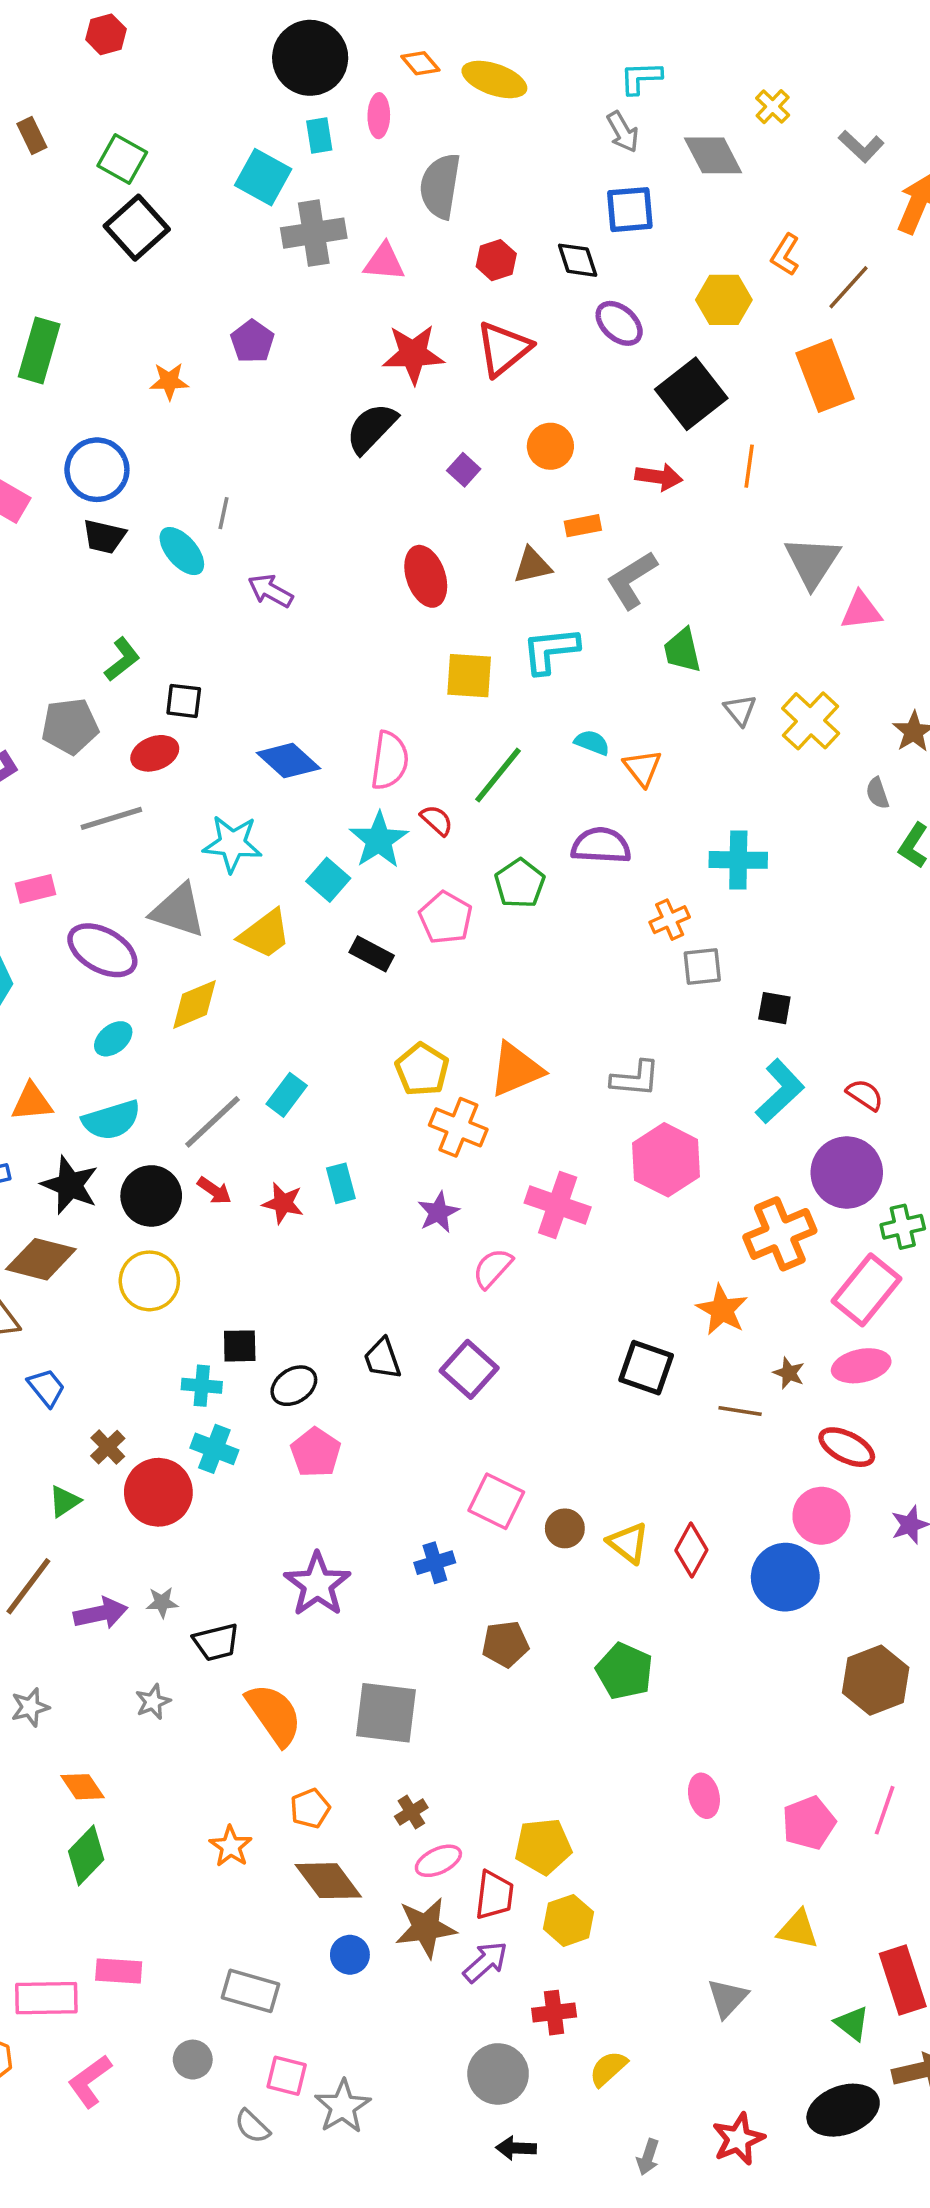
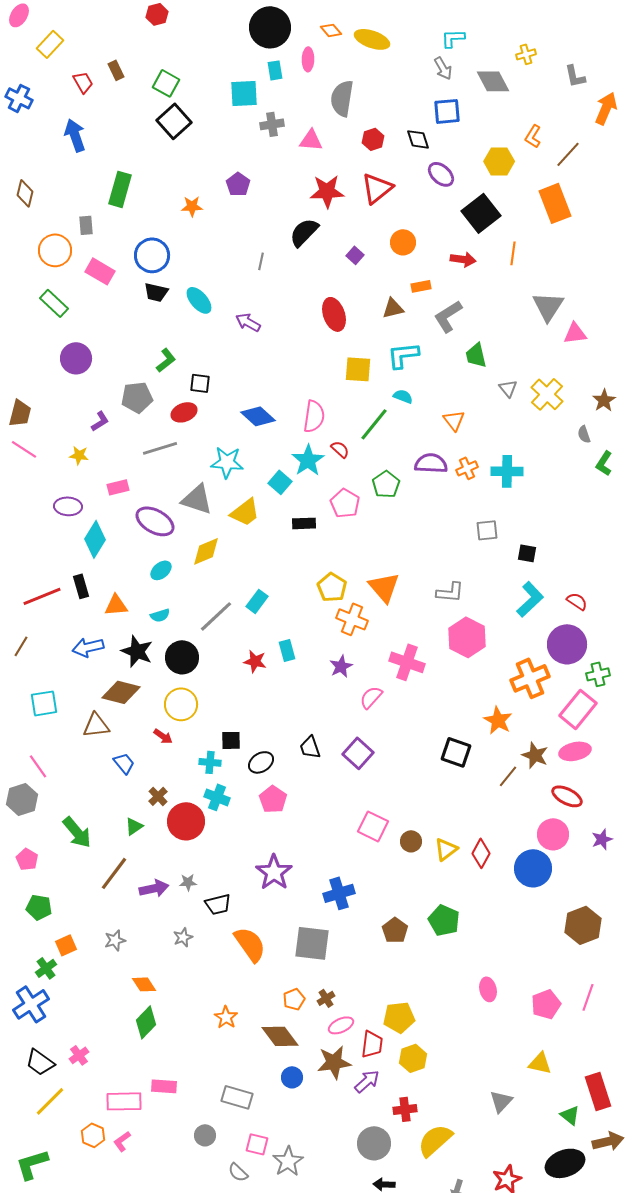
yellow cross: (773, 107) -> (526, 54), turned 30
gray L-shape: (861, 146) -> (575, 76), turned 35
cyan square: (263, 177) -> (244, 93), turned -32
gray cross: (314, 233) -> (272, 124), size x0.7
gray line: (223, 513) -> (261, 261), moved
cyan semicircle: (592, 743) -> (403, 396), moved
orange cross: (670, 920) -> (467, 468), moved
black rectangle: (372, 954) -> (304, 523), turned -30
orange triangle: (516, 1070) -> (384, 587), turned -48
cyan semicircle: (111, 1120) -> (160, 615), size x0.6
red arrow: (214, 1191) -> (163, 736), moved
brown star: (789, 1373) -> (535, 755), size x1.5
brown line: (740, 1411) -> (508, 776), turned -60
yellow triangle: (628, 1543) -> (446, 849), turned 45
blue cross: (435, 1563) -> (339, 893), moved, size x1.4
brown pentagon: (505, 1644) -> (395, 930), moved, turned -30
orange pentagon: (310, 1808) -> (294, 999), moved
yellow semicircle: (608, 2069) -> (435, 1140), size x1.6
pink L-shape: (90, 2081) -> (122, 1141), moved, size x0.7

